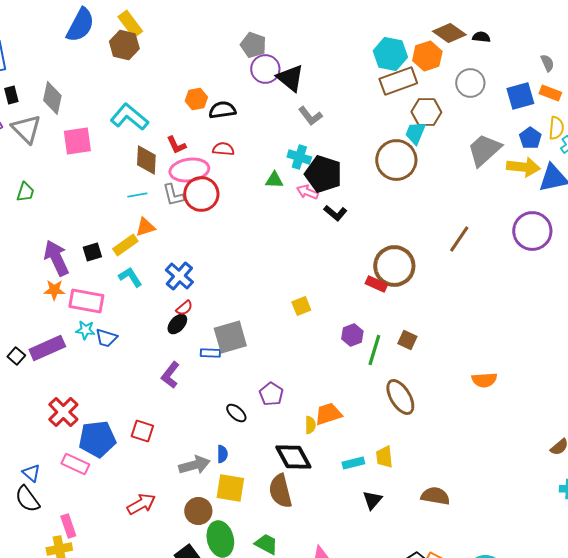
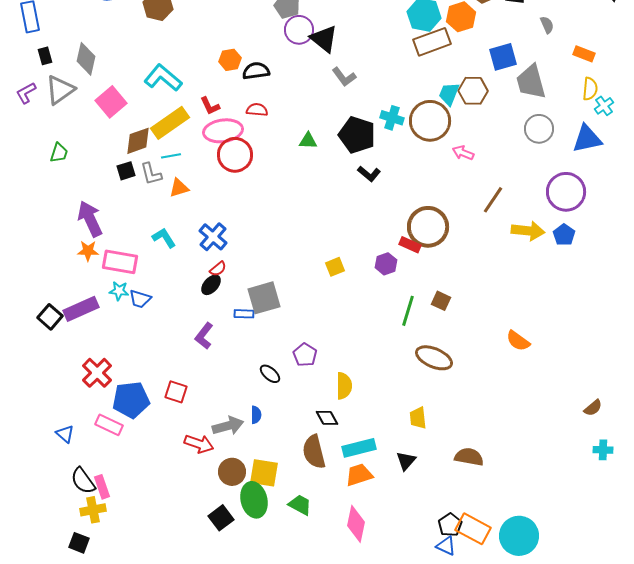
gray semicircle: (547, 63) -> (547, 25), moved
gray circle: (470, 83) -> (539, 129), moved
blue square: (520, 96) -> (503, 57), moved
brown hexagon: (426, 112) -> (473, 91), moved
gray triangle: (26, 129) -> (60, 90), turned 40
blue pentagon: (530, 138) -> (564, 235), moved
pink square: (77, 141) -> (111, 102), turned -32
gray trapezoid: (484, 150) -> (531, 82), moved, turned -63
cyan cross: (299, 157) -> (392, 118), moved
brown diamond: (146, 160) -> (138, 141), moved, turned 68
yellow arrow: (523, 167) -> (528, 231), moved
pink arrow: (307, 192) -> (463, 153), moved
gray L-shape: (173, 195) -> (151, 174), moved
yellow rectangle: (125, 245) -> (170, 123), moved, size x1.5
black square: (92, 252) -> (126, 171), moved
purple hexagon: (352, 335) -> (386, 264), moved
black square: (16, 356) -> (50, 317), size x1.4
orange semicircle: (484, 380) -> (518, 341), turned 40
brown ellipse: (400, 397) -> (434, 358), turned -36
orange trapezoid: (328, 414) -> (359, 475), moved
yellow semicircle: (310, 425) -> (344, 386), size x1.5
black diamond: (293, 457) -> (327, 418), size x0.6
cyan rectangle: (353, 463) -> (359, 448), moved, size x1.5
yellow square: (230, 488) -> (264, 473), moved
black semicircle: (27, 499) -> (83, 481), moved
red arrow: (141, 504) -> (199, 444), moved, turned 48

